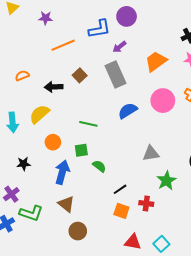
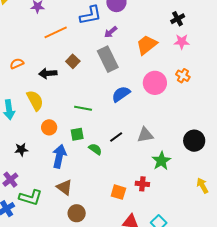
yellow semicircle: (39, 114) -> (35, 100), turned 105
black line: (120, 189) -> (116, 137), moved

